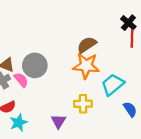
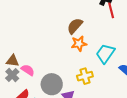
gray circle: (35, 65) -> (52, 84), moved
orange star: (86, 66) -> (79, 44), size x0.7

